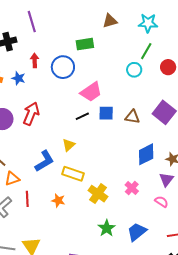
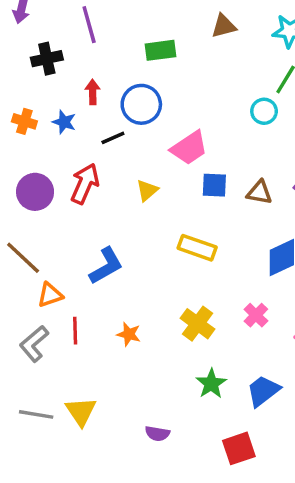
green rectangle: (85, 44) -> (161, 50), moved
black line: (82, 116) -> (113, 138), moved
yellow triangle: (69, 145) -> (147, 190), moved
yellow rectangle: (73, 174) -> (197, 248), moved

